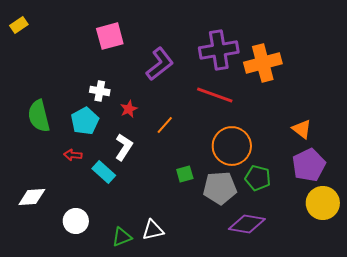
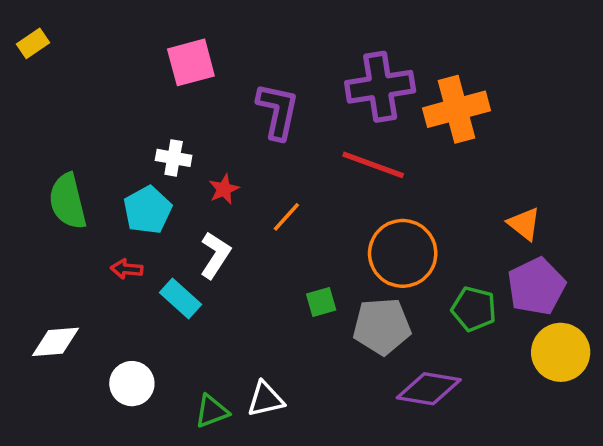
purple L-shape: (160, 64) -> (278, 111), turned -40
green pentagon: (258, 178) -> (474, 309), moved

